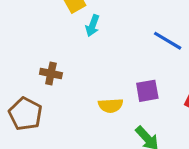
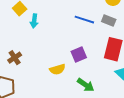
brown cross: (51, 74) -> (15, 58), turned -32

